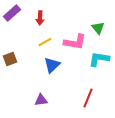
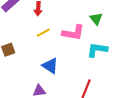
blue triangle: (52, 65) -> (50, 66), moved, turned -42

